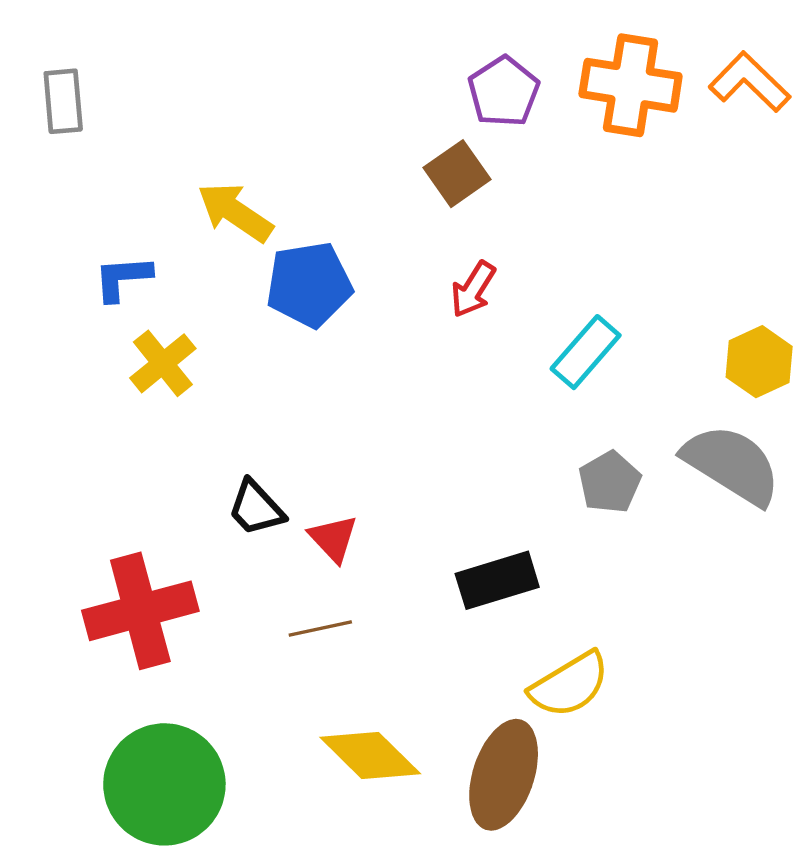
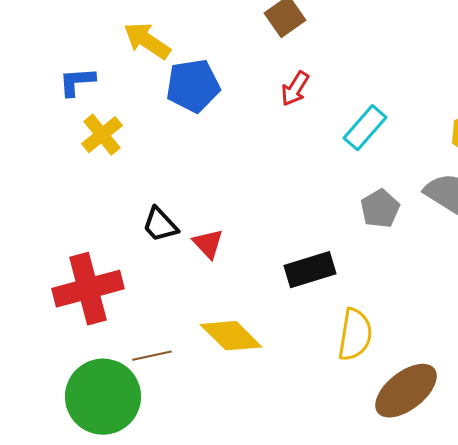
brown line: (320, 628) -> (152, 356), moved
yellow semicircle: (569, 685) -> (355, 335), turned -50
yellow diamond: (370, 755) -> (231, 336), moved
brown ellipse: (504, 775) -> (406, 391), moved, turned 34

